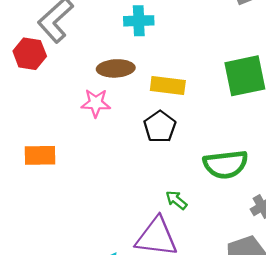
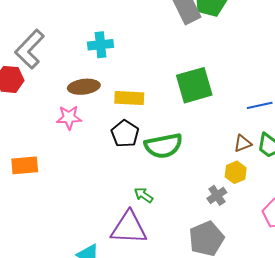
green semicircle: (226, 164) -> (163, 146), moved

